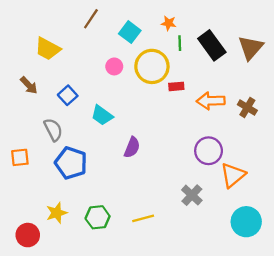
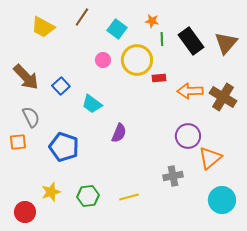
yellow trapezoid: (48, 49) -> (43, 27), moved
brown arrow: (29, 85) -> (26, 77), size x1.6
brown cross: (247, 107) -> (223, 97), size x1.5
gray semicircle: (53, 130) -> (31, 117), moved
gray cross: (192, 195) -> (173, 176), turned 36

